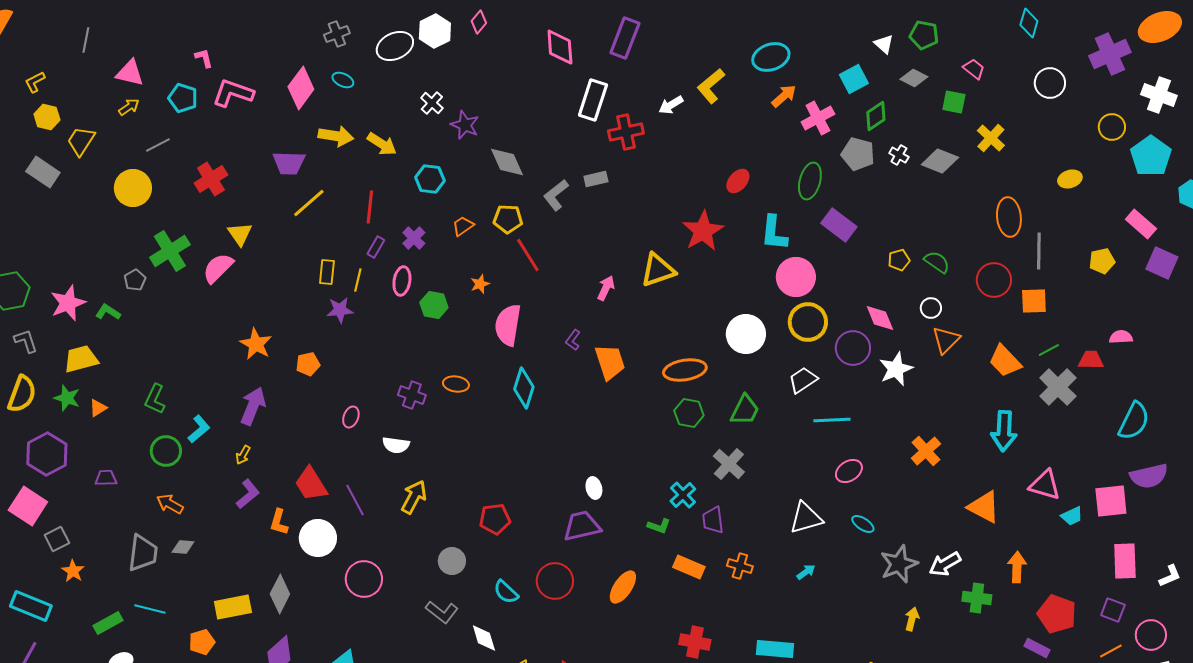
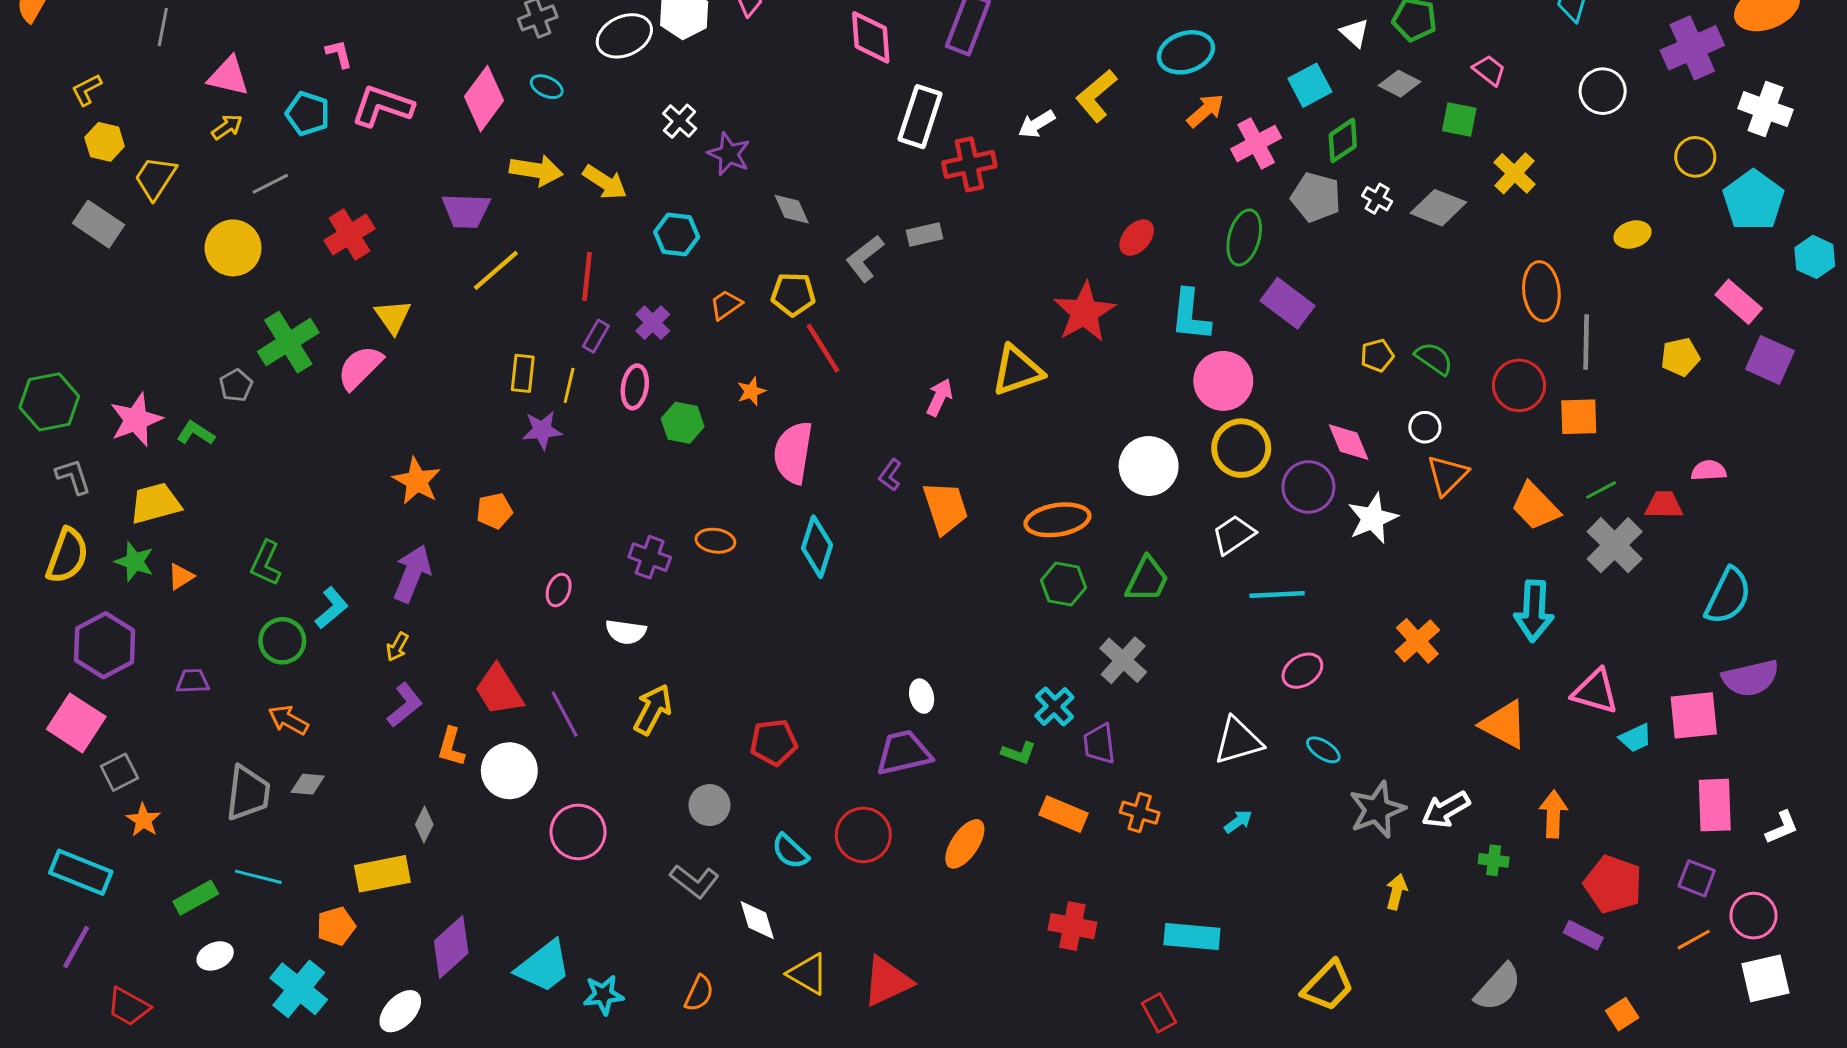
gray diamond: (507, 162) -> (792, 209), size x0.7
gray diamond: (280, 594) -> (424, 824), moved, size x0.6
green cross: (977, 598) -> (1494, 860), size x0.7

